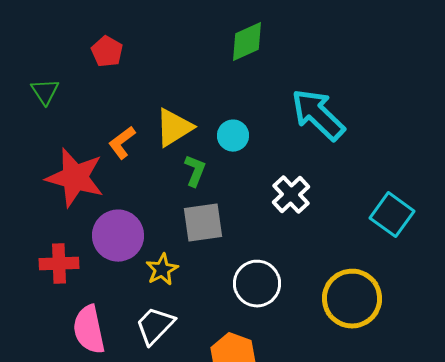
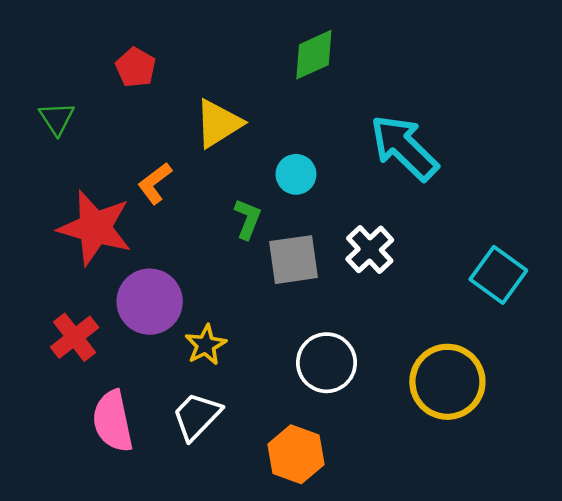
yellow triangle: (174, 128) -> (218, 123), moved
gray square: (203, 223) -> (293, 260), moved
red cross: (59, 264) -> (75, 337), turned -36

